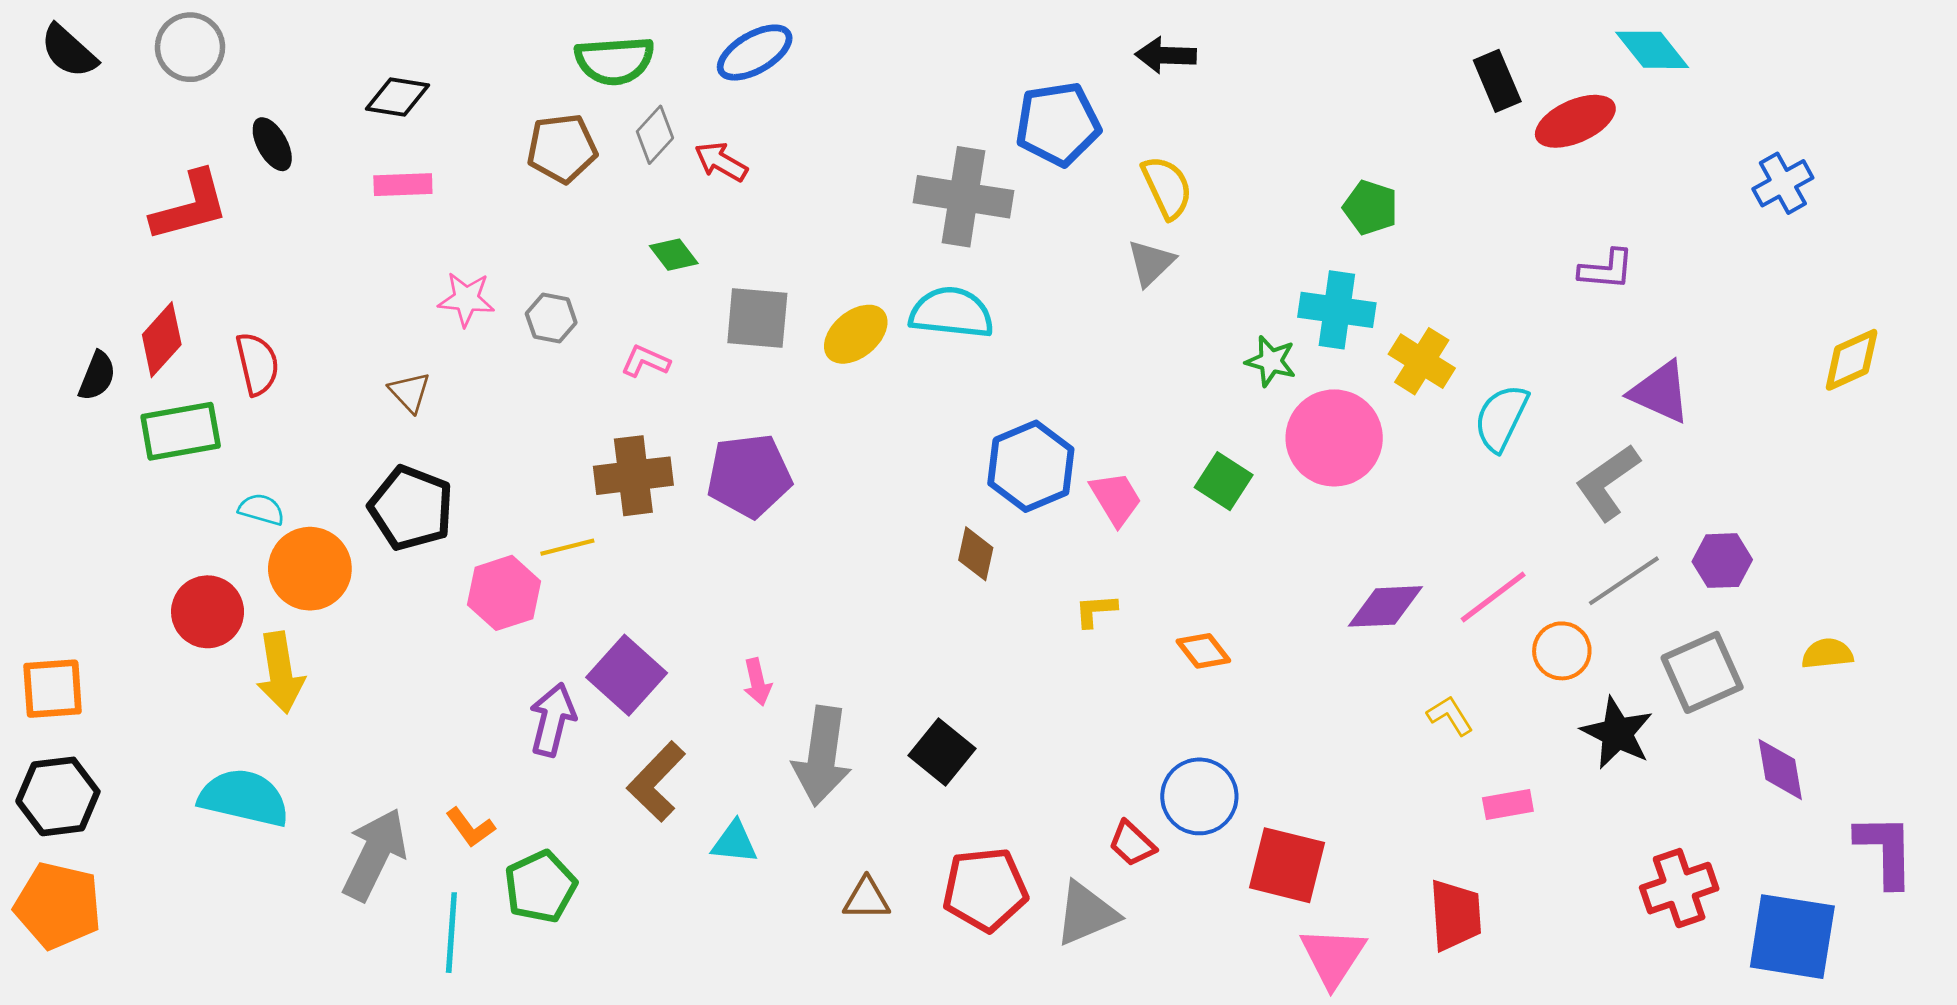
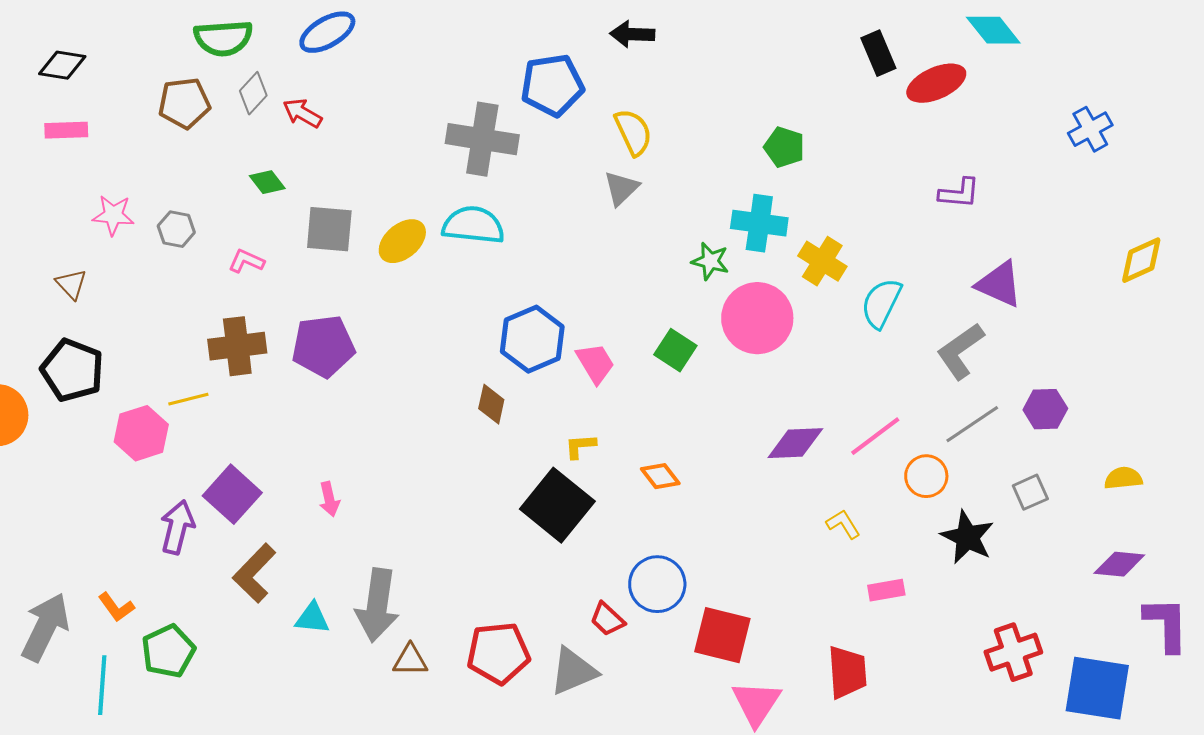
gray square: (1702, 672) -> (1030, 492), size x0.6
black square: (942, 752) -> (557, 505), moved, size x1.5
gray arrow: (822, 756) -> (377, 605), moved
purple diamond: (1780, 769) -> (1119, 564), moved, turned -75

